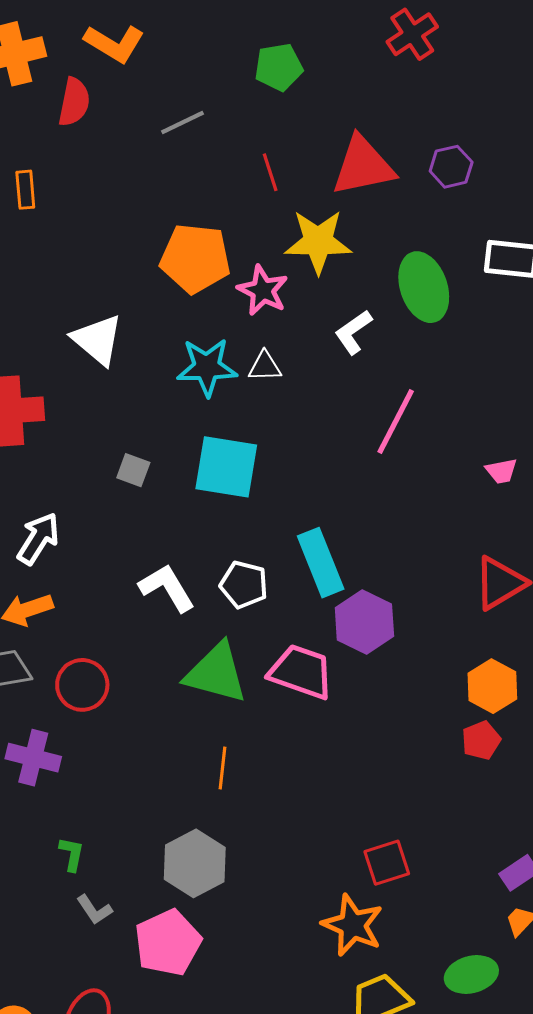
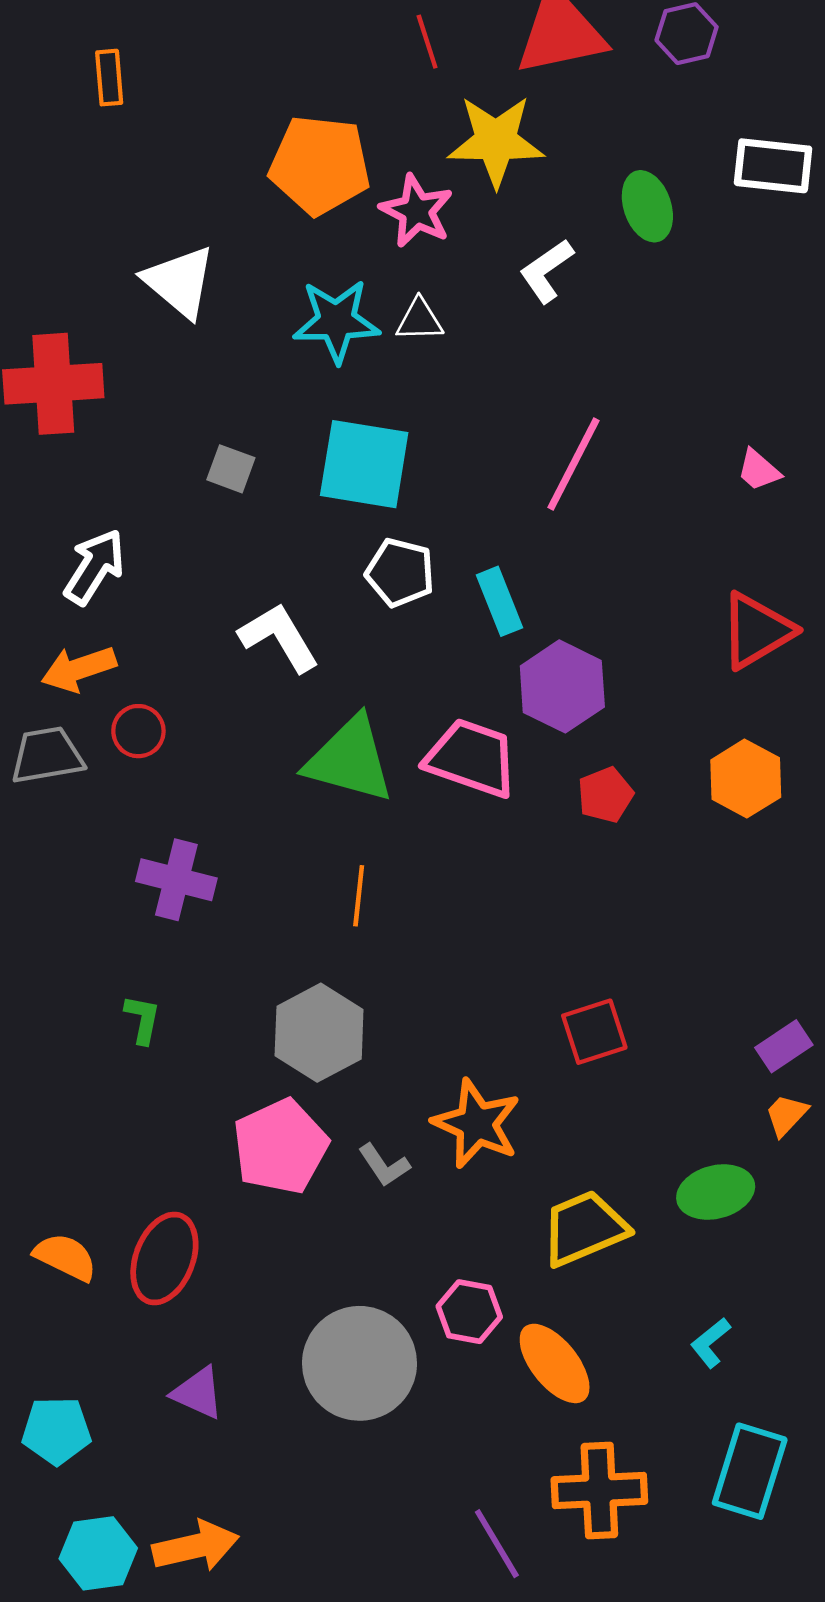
orange rectangle: (25, 190) -> (109, 78), moved
green ellipse: (424, 287) -> (647, 206), size x0.7
pink line: (396, 422) -> (574, 464), moved
pink trapezoid: (501, 471) -> (759, 470), turned 52
cyan rectangle: (321, 563) -> (499, 601), size x0.7
white pentagon: (244, 585) -> (400, 573), moved
red circle: (82, 685) -> (138, 731), moved, size x0.7
red pentagon: (481, 740) -> (605, 795), moved
purple cross: (33, 758) -> (176, 880), moved
gray L-shape: (94, 910) -> (384, 1165), moved
orange star: (353, 925) -> (477, 1124), moved

